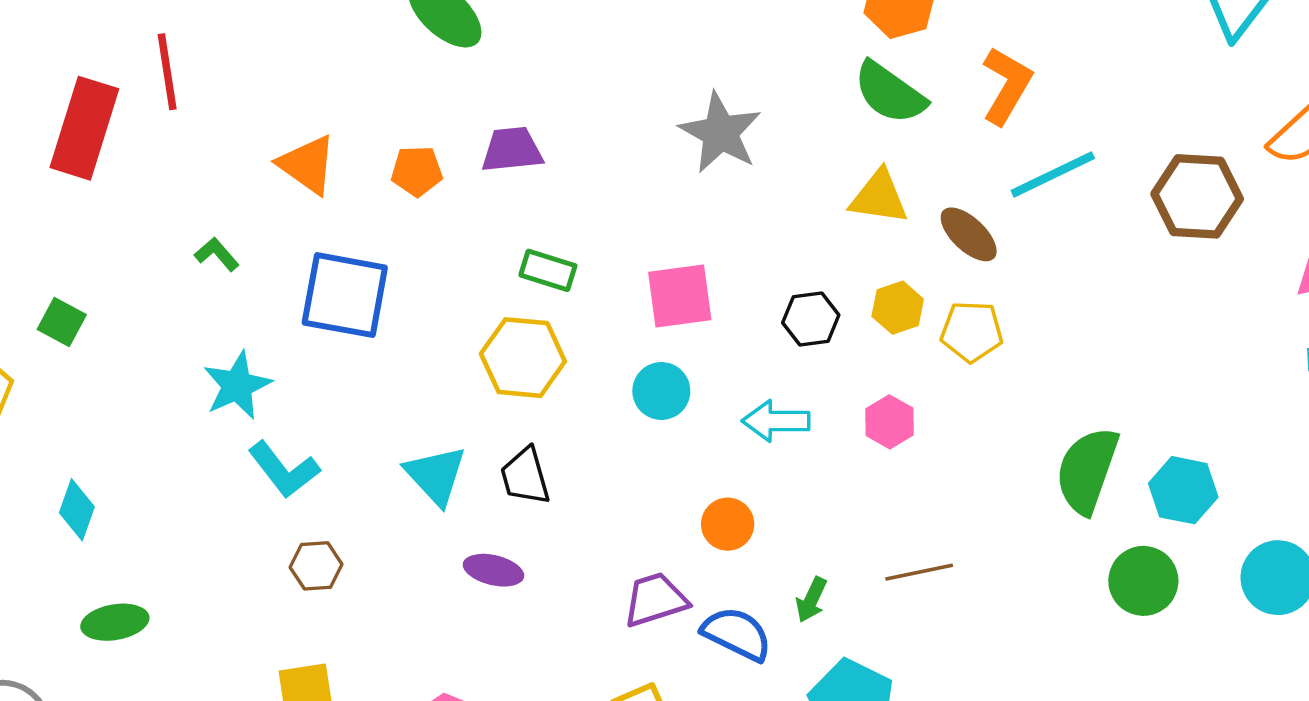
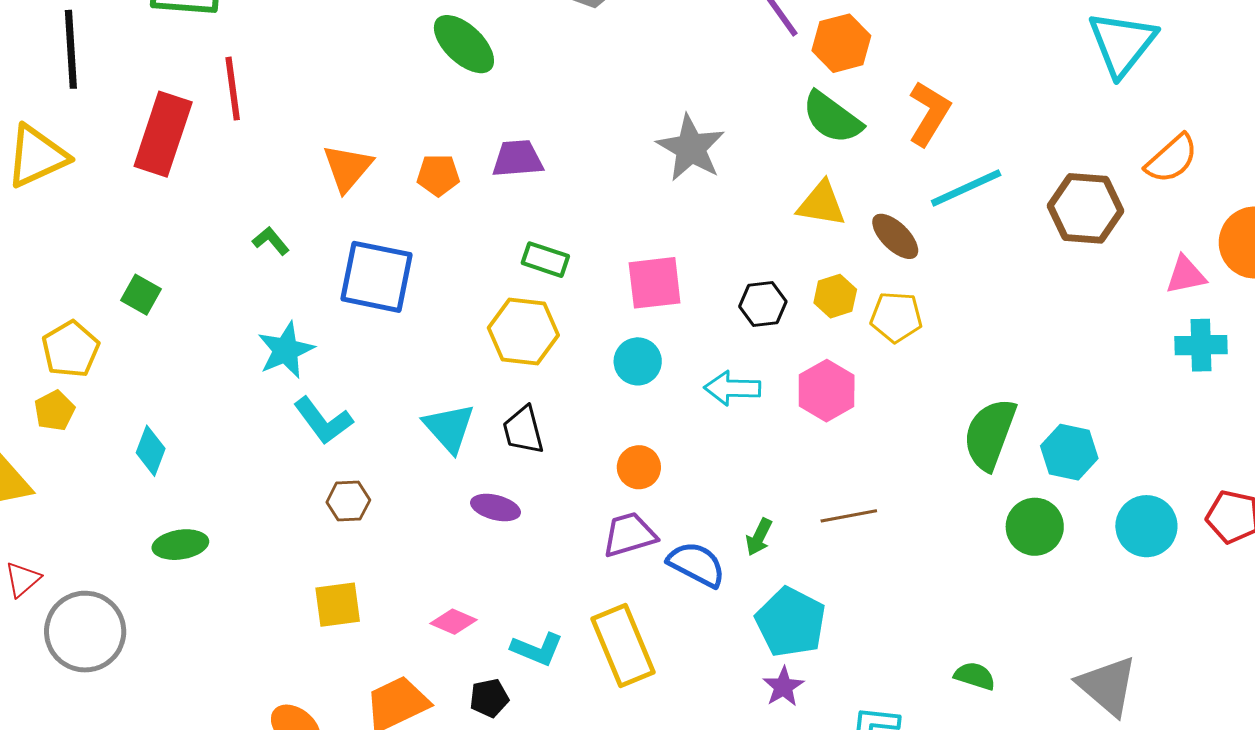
orange triangle: (307, 165) -> (347, 168), turned 34
pink hexagon: (890, 422) -> (827, 391), size x1.4
orange circle: (728, 524) -> (639, 467), moved

